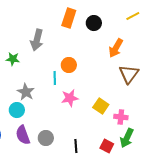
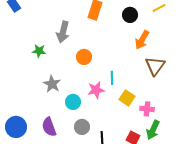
black circle: (94, 23) -> (130, 15), moved
orange circle: (69, 65) -> (84, 57), moved
cyan line: (55, 78) -> (112, 78), moved
cyan circle: (17, 110) -> (73, 102), moved
gray circle: (46, 138) -> (82, 127), moved

